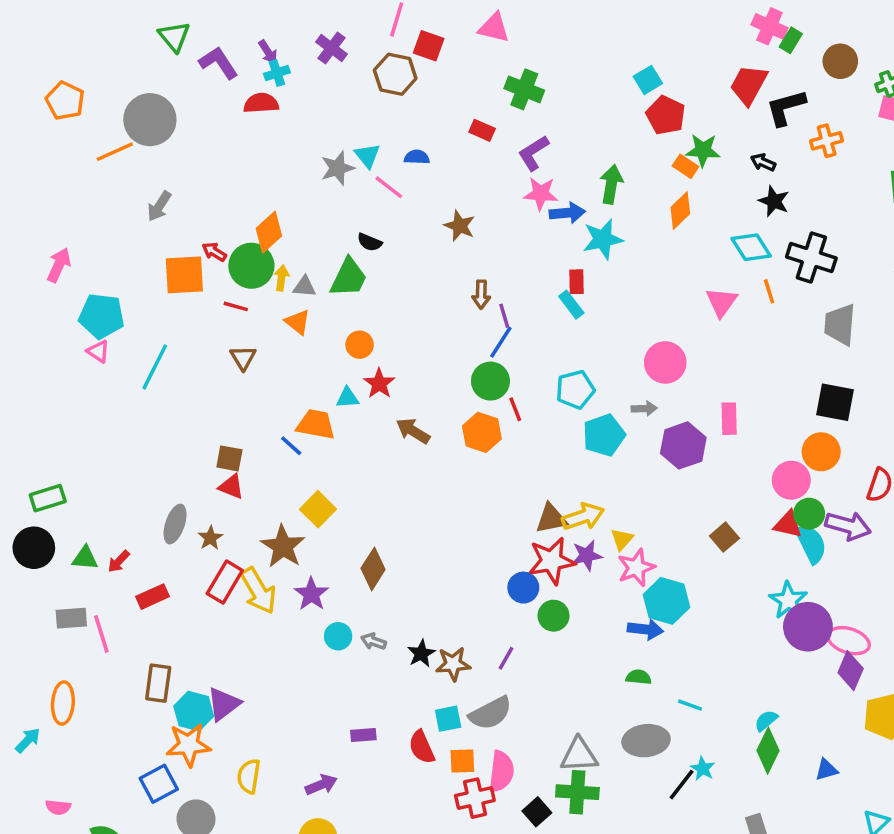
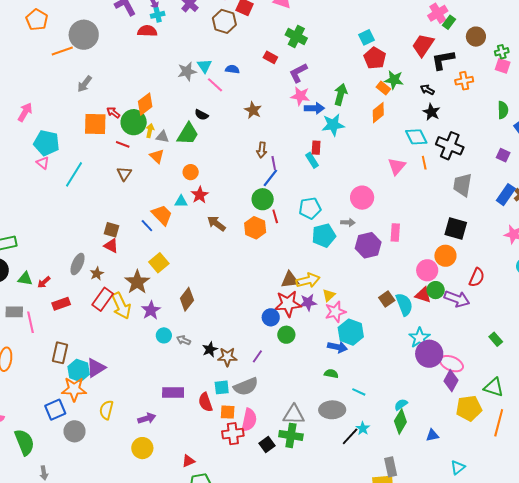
pink cross: (769, 26) -> (438, 13), turned 30
orange trapezoid: (316, 424) -> (162, 215), turned 30
cyan semicircle: (811, 544) -> (404, 304), moved
purple rectangle: (363, 735) -> (173, 392), size x1.5

